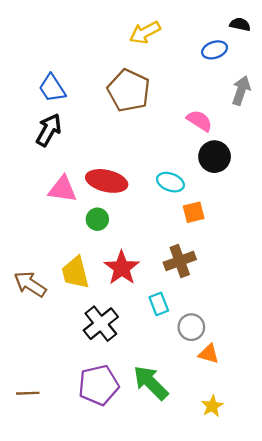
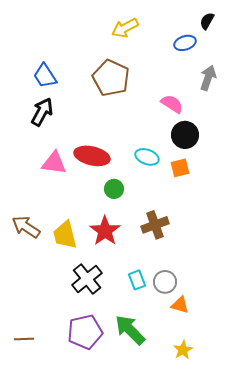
black semicircle: (240, 24) -> (207, 21), turned -72
orange square: (194, 212) -> (180, 168), moved
green circle: (97, 219) -> (114, 189), moved
brown arrow: (30, 284) -> (26, 227), moved
cyan rectangle: (159, 304) -> (137, 280), moved

